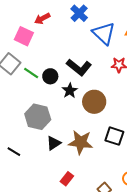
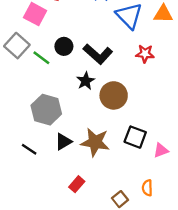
black circle: (50, 76) -> (64, 46), moved
black line: (14, 152) -> (29, 149), moved

